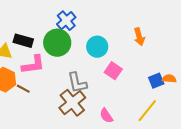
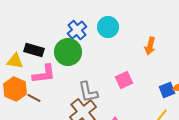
orange arrow: (139, 37) -> (150, 46), turned 30
cyan circle: (97, 47) -> (108, 27), moved
pink square: (113, 71) -> (124, 80), turned 30

